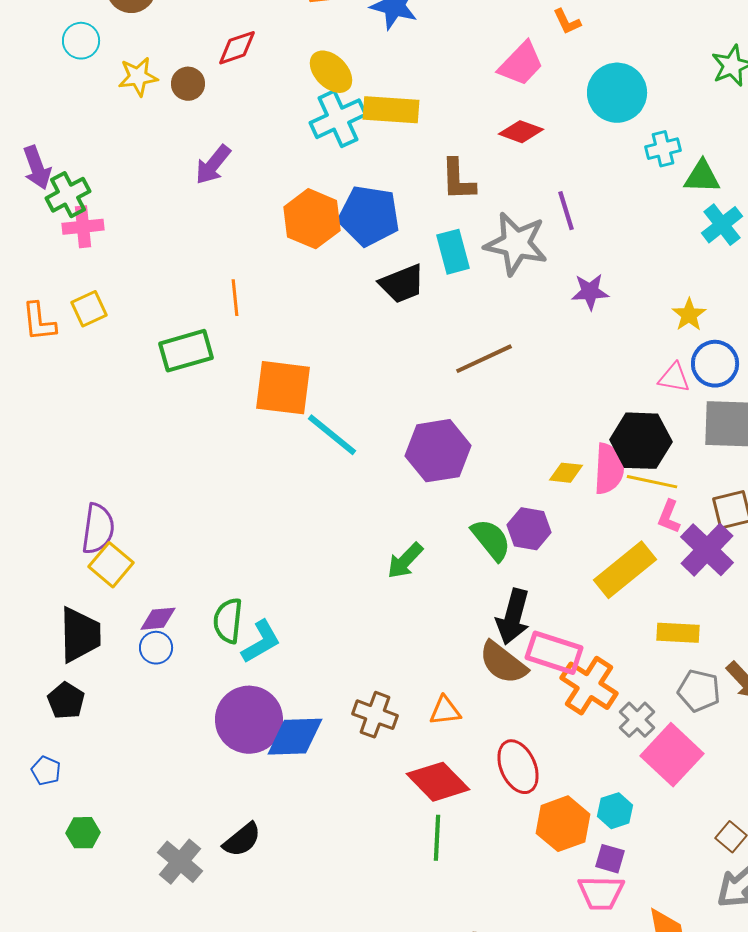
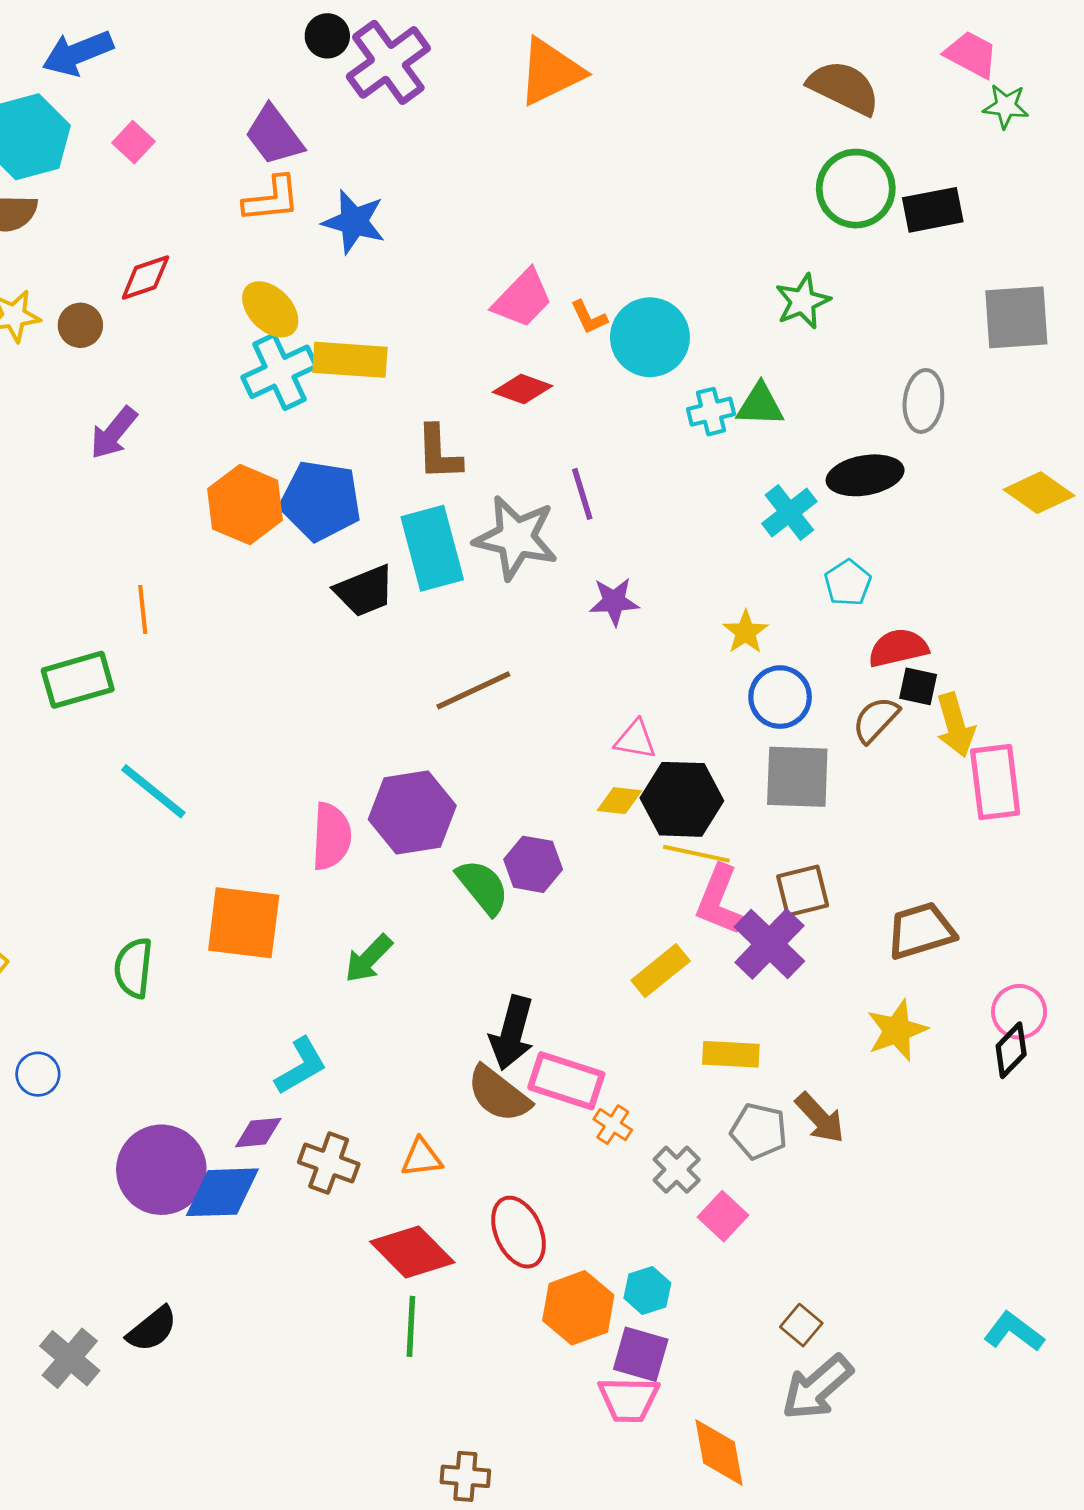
orange L-shape: (567, 22) -> (589, 317), moved
green triangle: (702, 177) -> (760, 405), moved
cyan rectangle: (453, 252) -> (432, 548), size x1.4
pink triangle: (674, 378) -> (635, 740), moved
orange square: (283, 388) -> (244, 923), moved
cyan line: (332, 435) -> (153, 791), moved
pink semicircle: (609, 469) -> (331, 836), moved
yellow diamond: (566, 473) -> (619, 801), moved
pink L-shape: (669, 517) -> (719, 900), size x1.6
purple hexagon: (529, 529) -> (533, 864), moved
green semicircle: (491, 540) -> (483, 887), moved
yellow rectangle: (625, 570) -> (661, 971), size x0.7
purple diamond: (158, 619) -> (258, 1133), moved
green semicircle: (228, 621) -> (133, 968), moved
cyan L-shape: (261, 642) -> (301, 1066), moved
orange cross: (589, 686) -> (613, 1125), size x0.5
pink square: (672, 755) -> (723, 1216), size x0.6
purple square: (610, 859) -> (641, 1354), size x1.4

